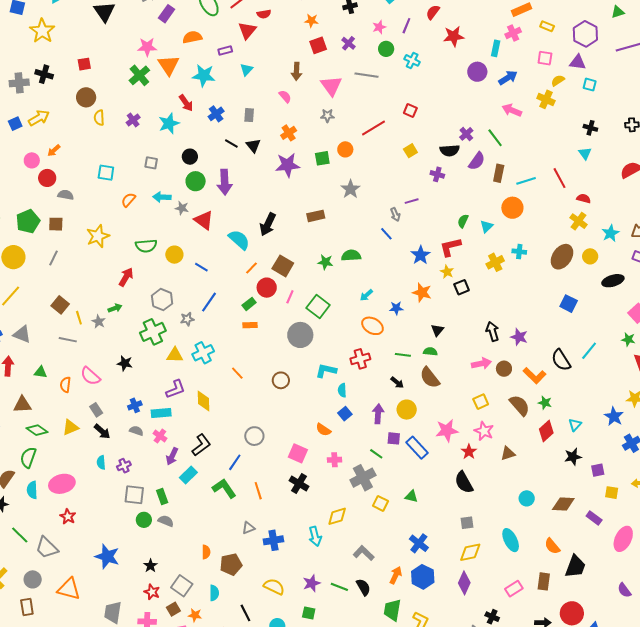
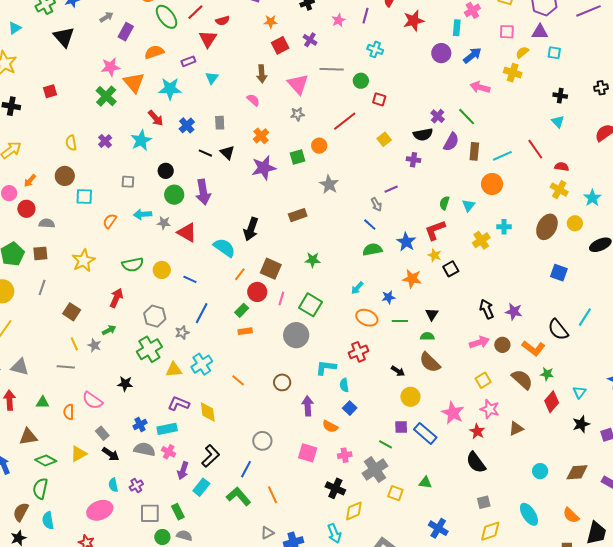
green circle: (386, 49) -> (361, 81), moved
brown circle: (86, 97) -> (65, 176), moved
green semicircle: (351, 255) -> (372, 250), moved
brown square: (60, 305) -> (72, 312), moved
green line: (403, 355) -> (400, 321), moved
purple L-shape: (176, 389) -> (179, 404), turned -130
purple arrow: (378, 414) -> (308, 406), moved
pink star: (447, 430) -> (453, 413), turned -30
gray semicircle: (136, 431) -> (145, 449), size x1.5
pink ellipse: (62, 484) -> (100, 510), moved
black cross: (299, 484) -> (335, 488), moved

